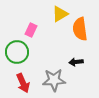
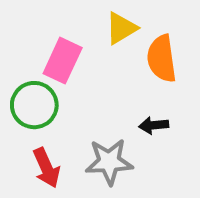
pink rectangle: (31, 30) -> (63, 61), size x1.5

